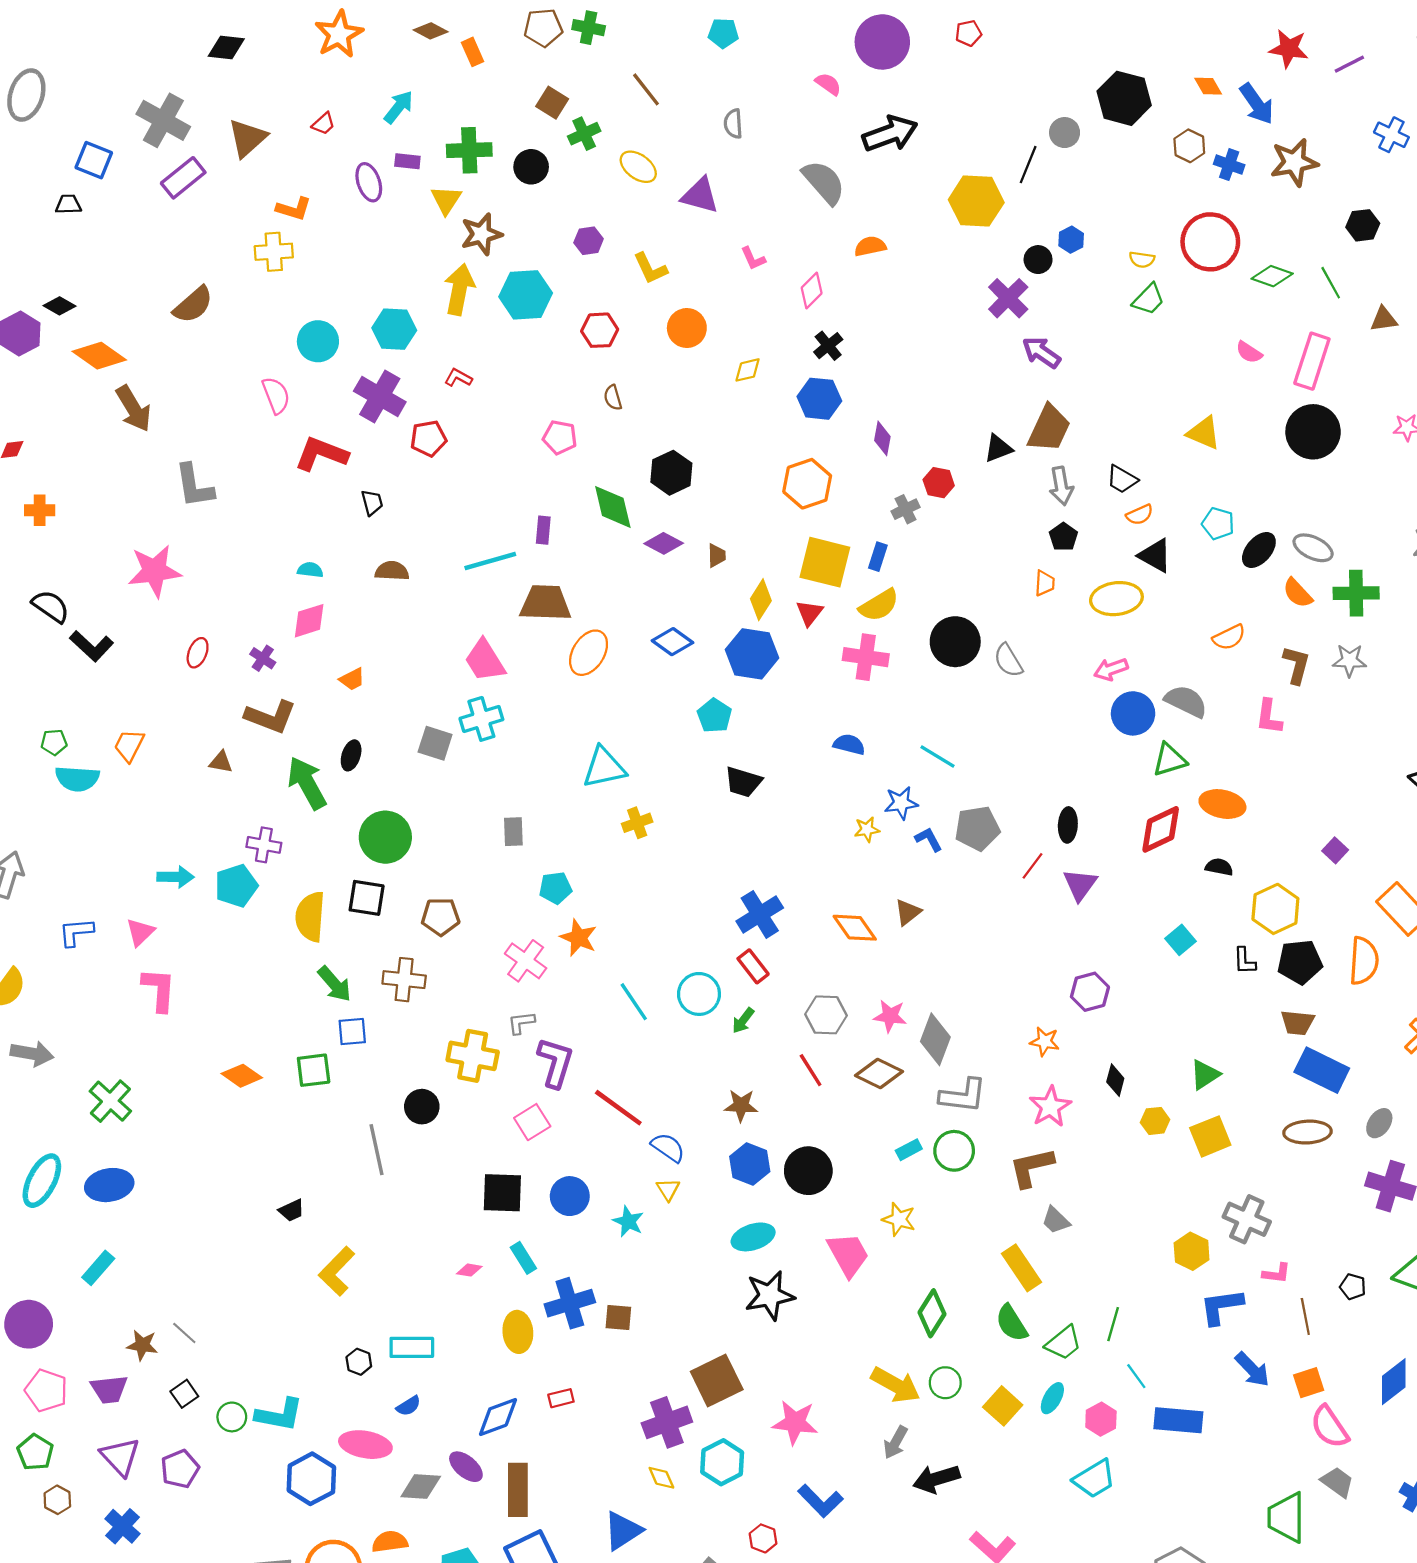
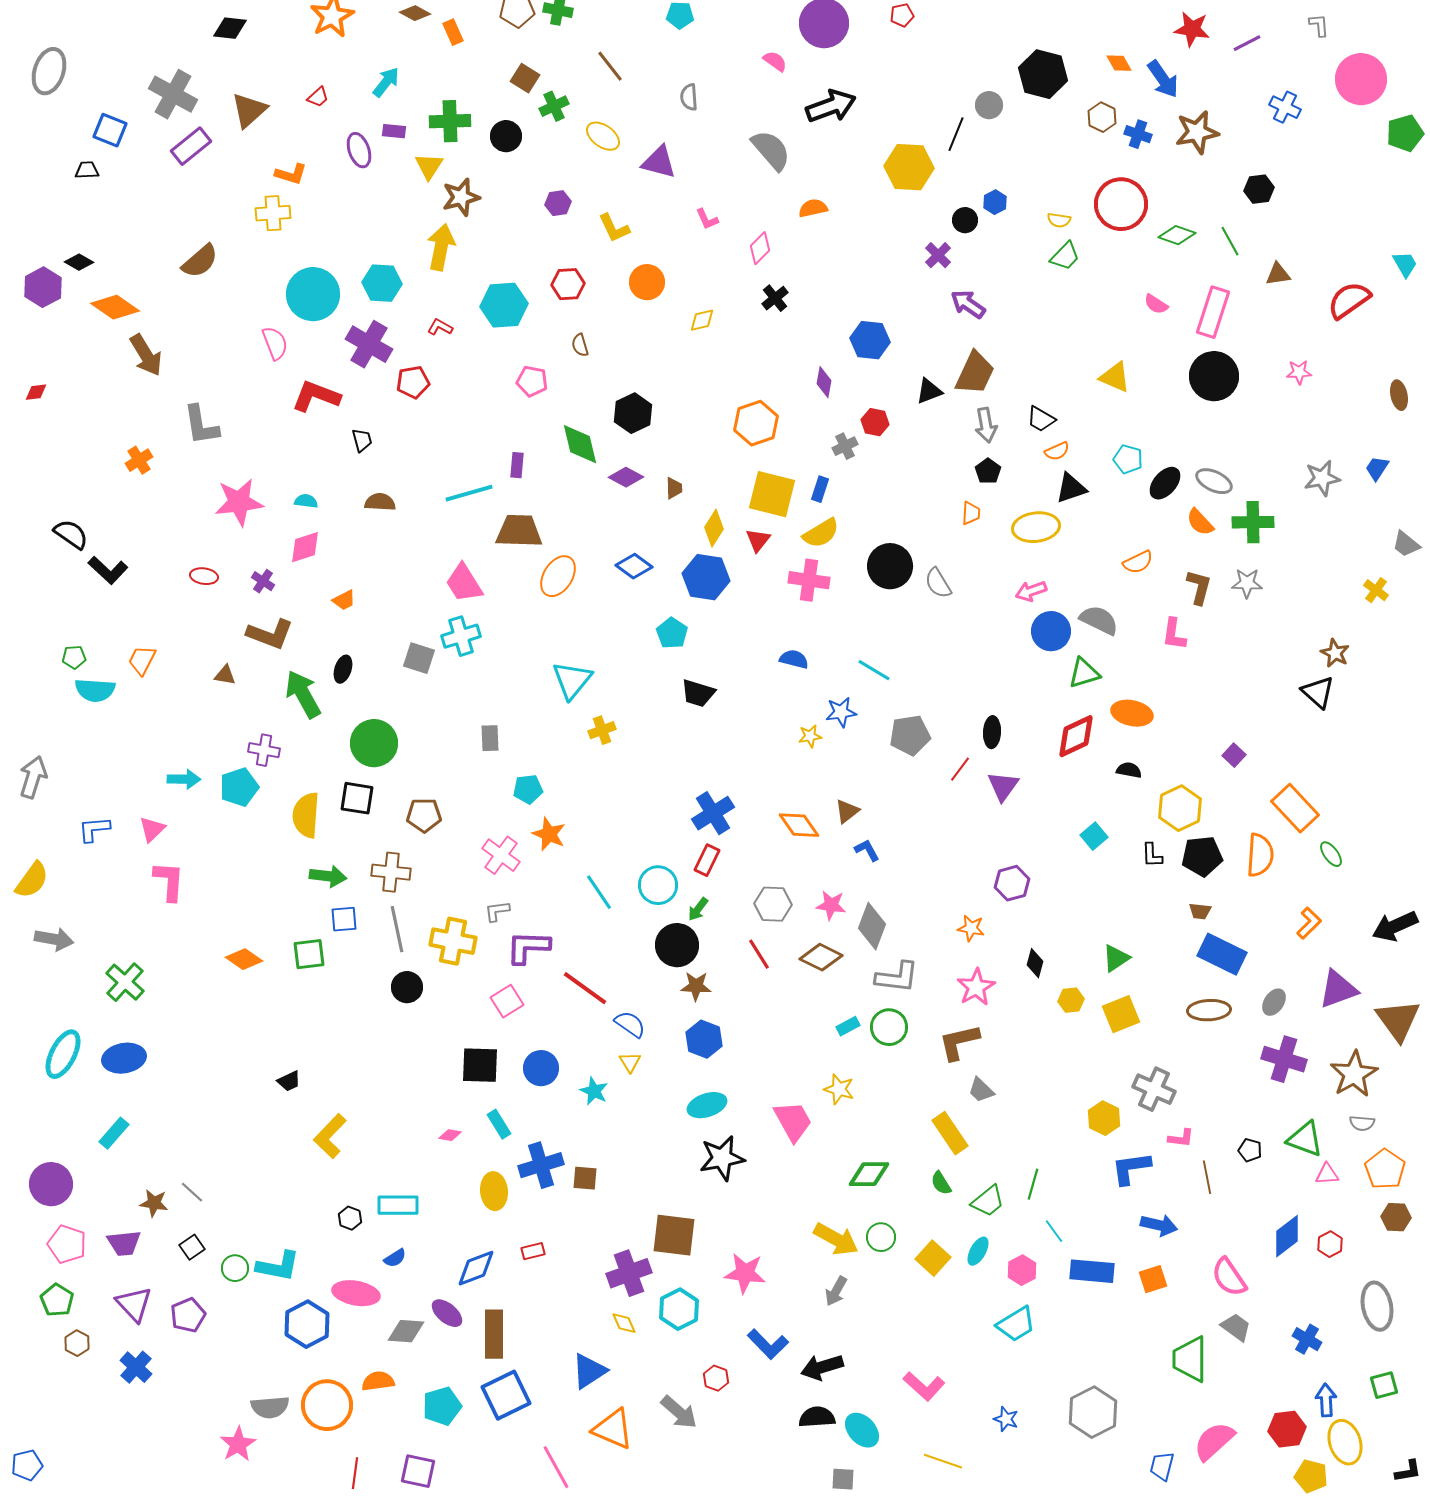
cyan hexagon: (526, 295) -> (504, 305), moved
purple cross: (1008, 298) -> (938, 255), size x0.7
cyan circle: (318, 341) -> (313, 294), size x1.4
blue hexagon: (819, 399) -> (870, 340), moved
orange cross: (40, 510) -> (139, 460), moved, turned -32
black triangle: (1155, 556) -> (1071, 488), turned -48
pink star: (155, 571) -> (239, 502), moved
red ellipse: (198, 653) -> (204, 576), turned 76
cyan triangle: (604, 768) -> (572, 680), turned -39
blue L-shape: (929, 839) -> (867, 850), moved
red rectangle: (753, 966) -> (707, 860), turned 64
green arrow: (335, 984) -> (328, 876), turned -42
brown trapezoid: (1298, 1023) -> (1200, 911), size x0.7
purple L-shape: (555, 1062) -> (528, 947), turned -105
gray line: (376, 1150) -> (397, 929), moved
black circle: (808, 1171) -> (677, 945), moved
green diamond: (932, 1313) -> (869, 1174), turned 57
green semicircle: (1012, 1323) -> (941, 1183), size x0.7
blue arrow: (1252, 1369) -> (1159, 1225), turned -33
brown square: (717, 1381) -> (674, 1235), turned 33
orange square: (1309, 1383) -> (1153, 1279), moved
black arrow: (936, 1479) -> (822, 1367), moved

